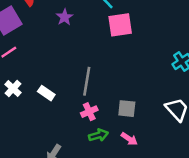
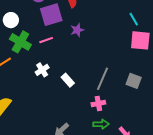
purple star: (65, 17) -> (77, 30), moved
gray square: (127, 109) -> (134, 81), moved

